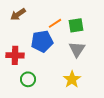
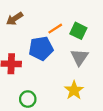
green square: (76, 25) -> (78, 31), turned 35
green circle: (28, 79) -> (28, 99), moved

